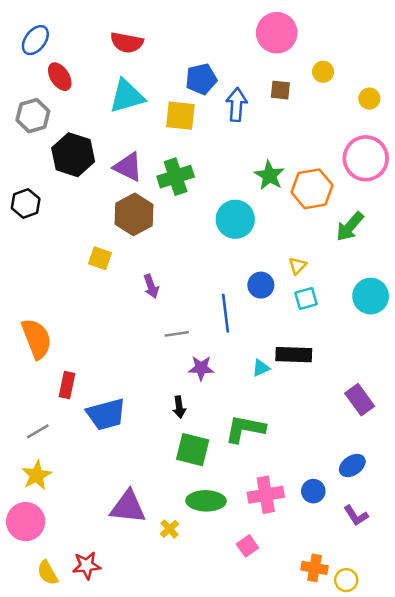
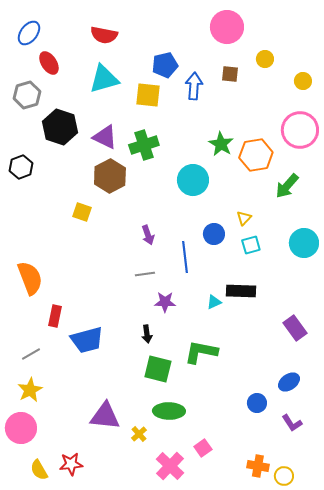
purple arrow: (151, 286) -> (148, 235), moved
pink cross: (266, 495) -> (170, 466), moved, turned -36

